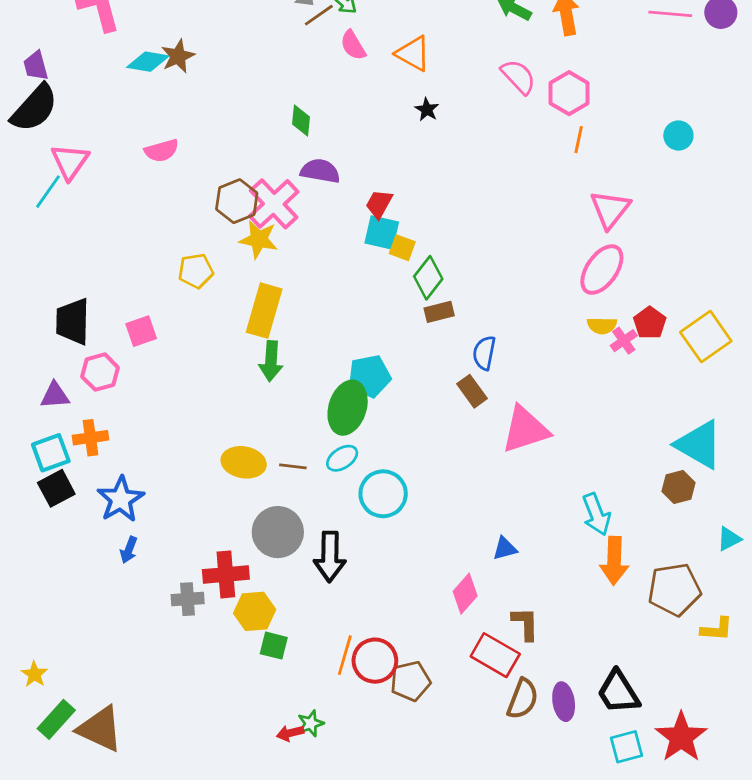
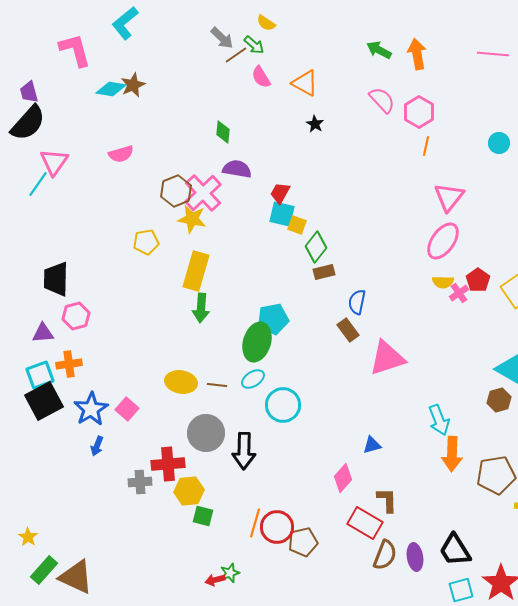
pink square: (141, 331) -> (127, 409), moved, turned -30
black square: (56, 488) -> (44, 401), size x1.4

